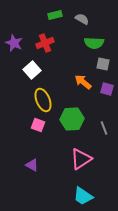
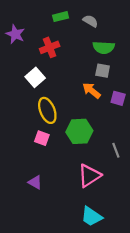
purple star: (14, 43) -> (15, 34), moved
gray square: (103, 64) -> (103, 71), moved
gray line: (104, 128) -> (116, 150), moved

